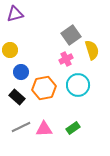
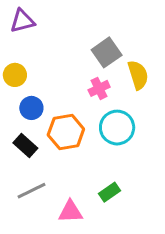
pink triangle: (44, 129) -> (70, 212), moved

